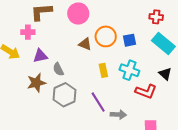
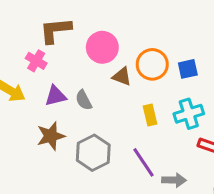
pink circle: (78, 14) -> (102, 47), moved
pink cross: (28, 32) -> (36, 61), turned 32
gray semicircle: (58, 69) -> (84, 100), moved
cyan cross: (129, 70) -> (189, 114), turned -36

